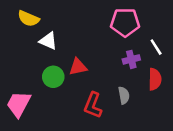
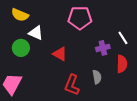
pink pentagon: (125, 22) -> (80, 18), moved
red triangle: (78, 67) -> (60, 54), turned 42
green circle: (53, 77) -> (21, 48), moved

